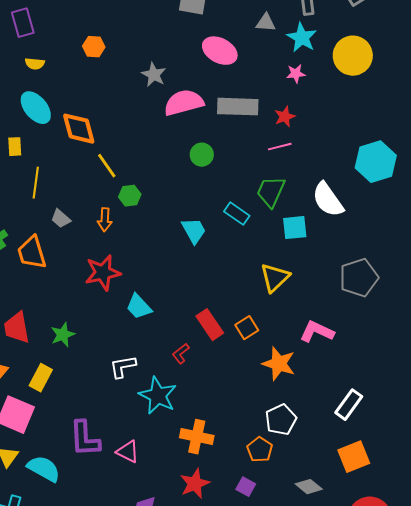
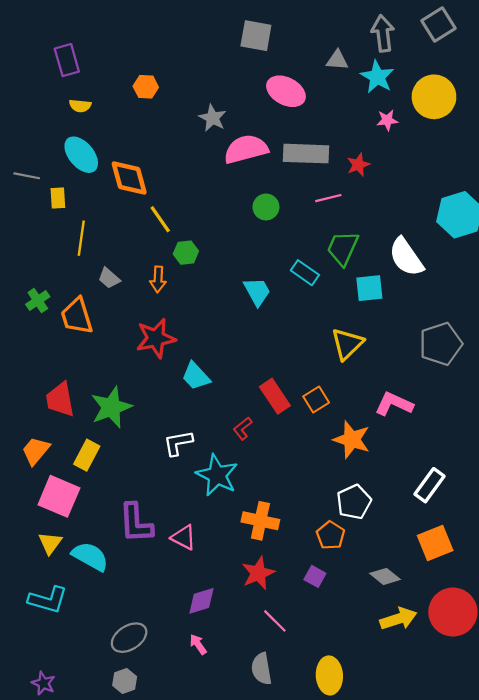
pink star: (296, 74) -> (387, 120), moved
pink line: (280, 147) -> (328, 198), moved
green star: (63, 335) -> (111, 407), size x1.5

